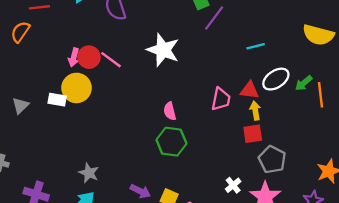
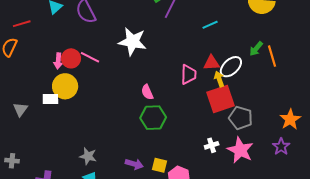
white ellipse: (276, 79) -> (231, 67), moved
red square: (253, 134) -> (220, 99), size x1.6
white cross: (233, 185) -> (212, 145), turned 32

